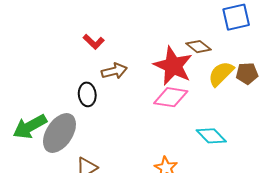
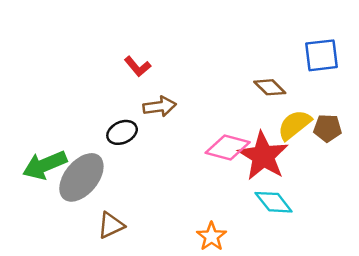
red star: (173, 66) -> (263, 156), moved
black ellipse: (87, 94) -> (122, 132), turned 65

